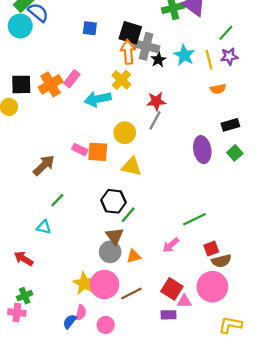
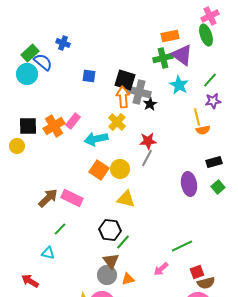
cyan star: (184, 55) -> (179, 85), moved
yellow line: (209, 60) -> (197, 117), moved
pink rectangle: (80, 150) -> (72, 198), moved, size x1.5
orange square: (98, 152) -> (99, 170), moved, turned 30

